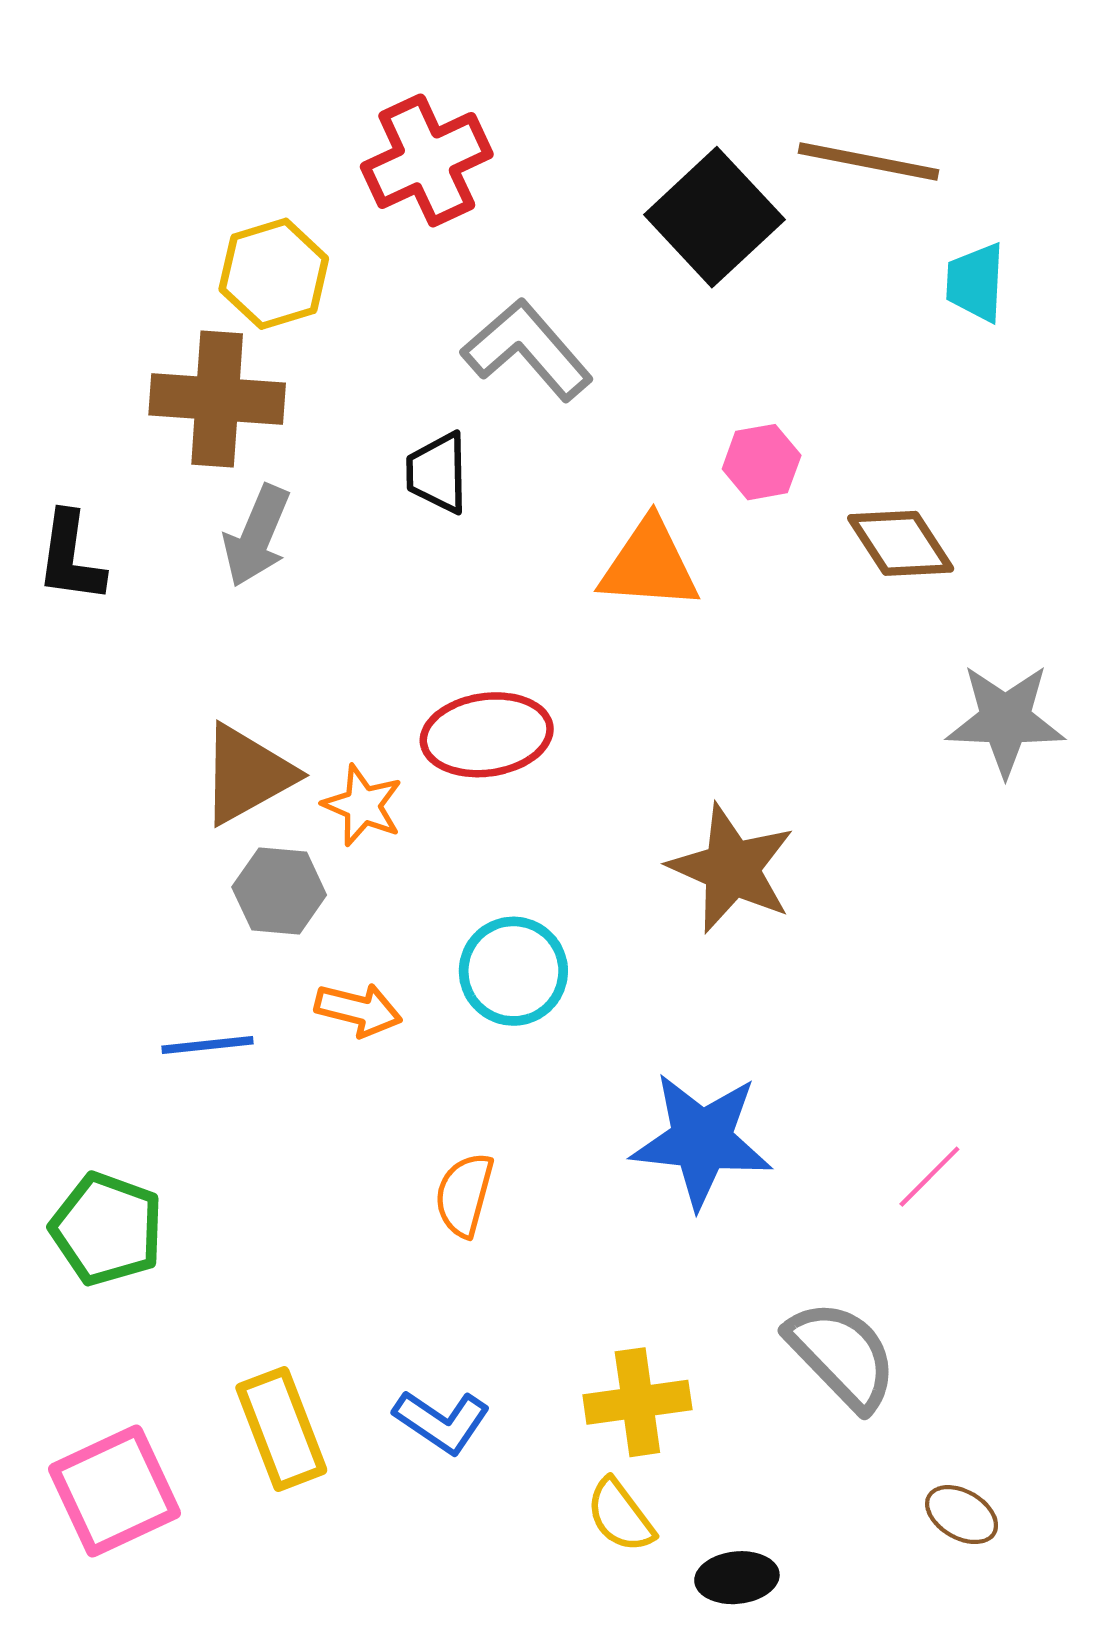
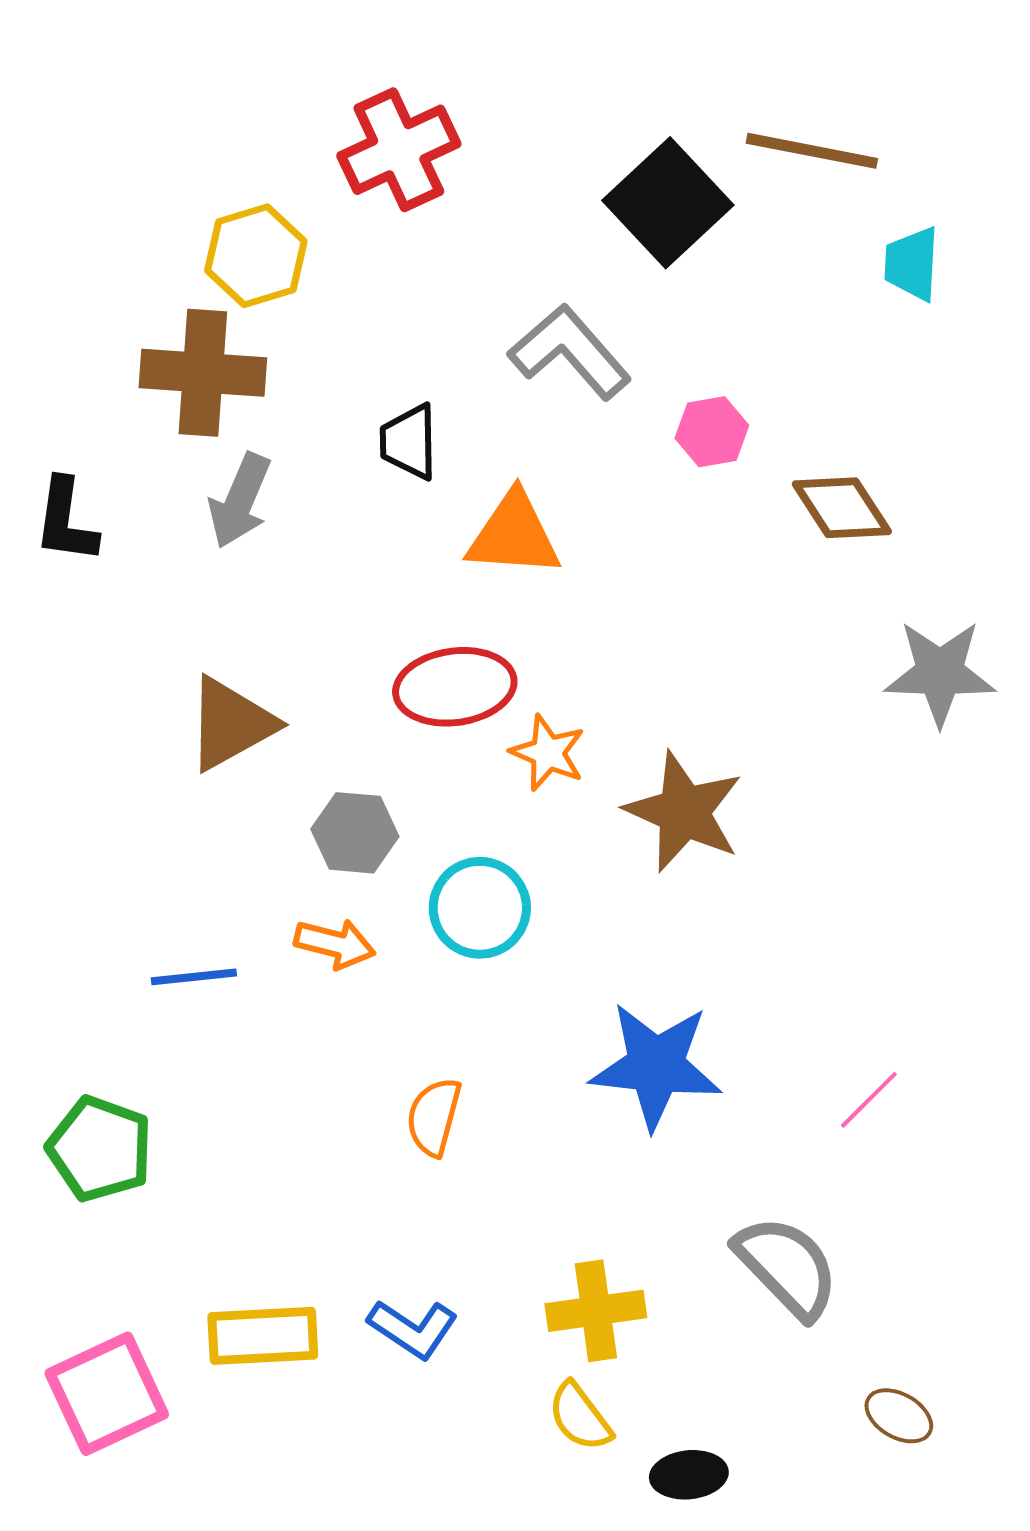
gray L-shape: (527, 350) -> (570, 352), moved
orange triangle: (649, 565) -> (514, 535), moved
orange star: (363, 805) -> (548, 753), moved
gray hexagon: (279, 891) -> (355, 833), moved
yellow rectangle: (281, 1429) -> (263, 1336), turned -72

